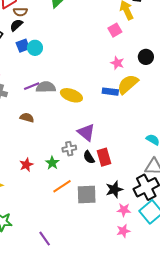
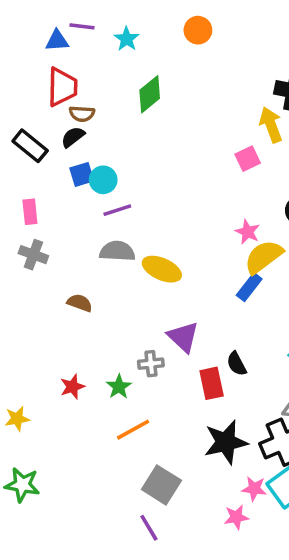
pink star: (117, 63) -> (248, 232), moved
purple line: (32, 86) -> (117, 210), moved
blue rectangle: (110, 92) -> (249, 287), moved, turned -63
black semicircle: (89, 157) -> (237, 364), moved
black star: (114, 189) -> (226, 442), size x1.4
gray square: (87, 194) -> (161, 485), moved, turned 30
pink star: (124, 210) -> (254, 489), moved
purple line: (45, 239) -> (149, 528), moved

